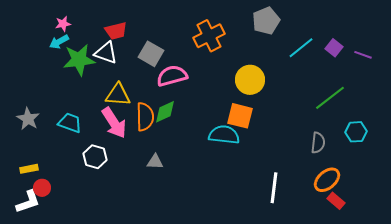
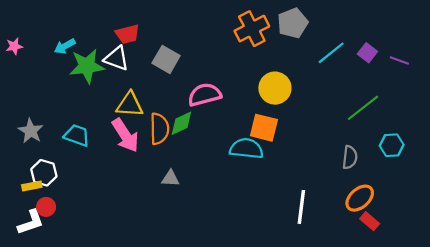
pink star: (63, 24) -> (14, 46), moved
orange cross: (209, 36) -> (252, 29), moved
pink semicircle: (172, 76) -> (205, 95), moved
white hexagon: (95, 157) -> (44, 173), moved

